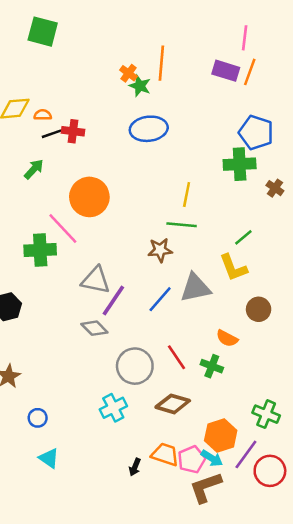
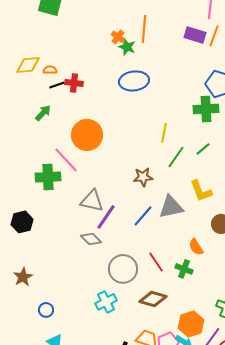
green line: (182, 225) -> (176, 157), moved, turned -60
green line: (243, 237) -> (203, 149), moved
orange semicircle: (227, 338) -> (196, 247), turned 30

